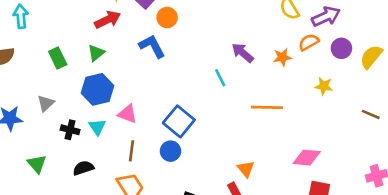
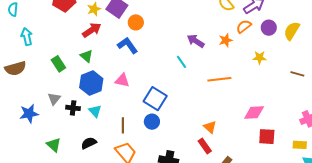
green triangle: (96, 53) -> (87, 56), turned -32
pink triangle: (127, 114) -> (122, 80), moved
black cross: (70, 130) -> (73, 108), moved

